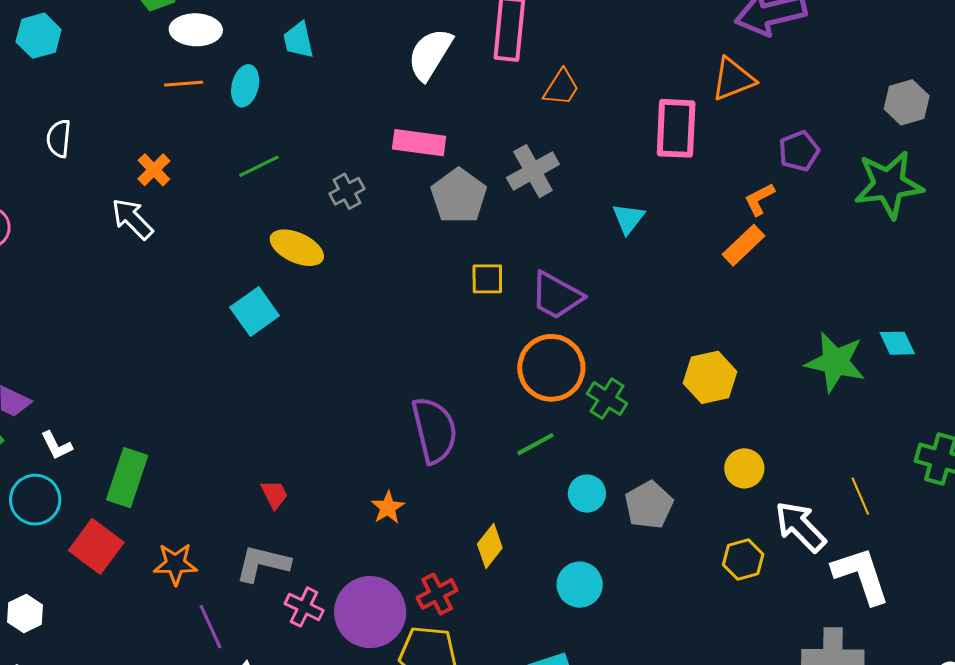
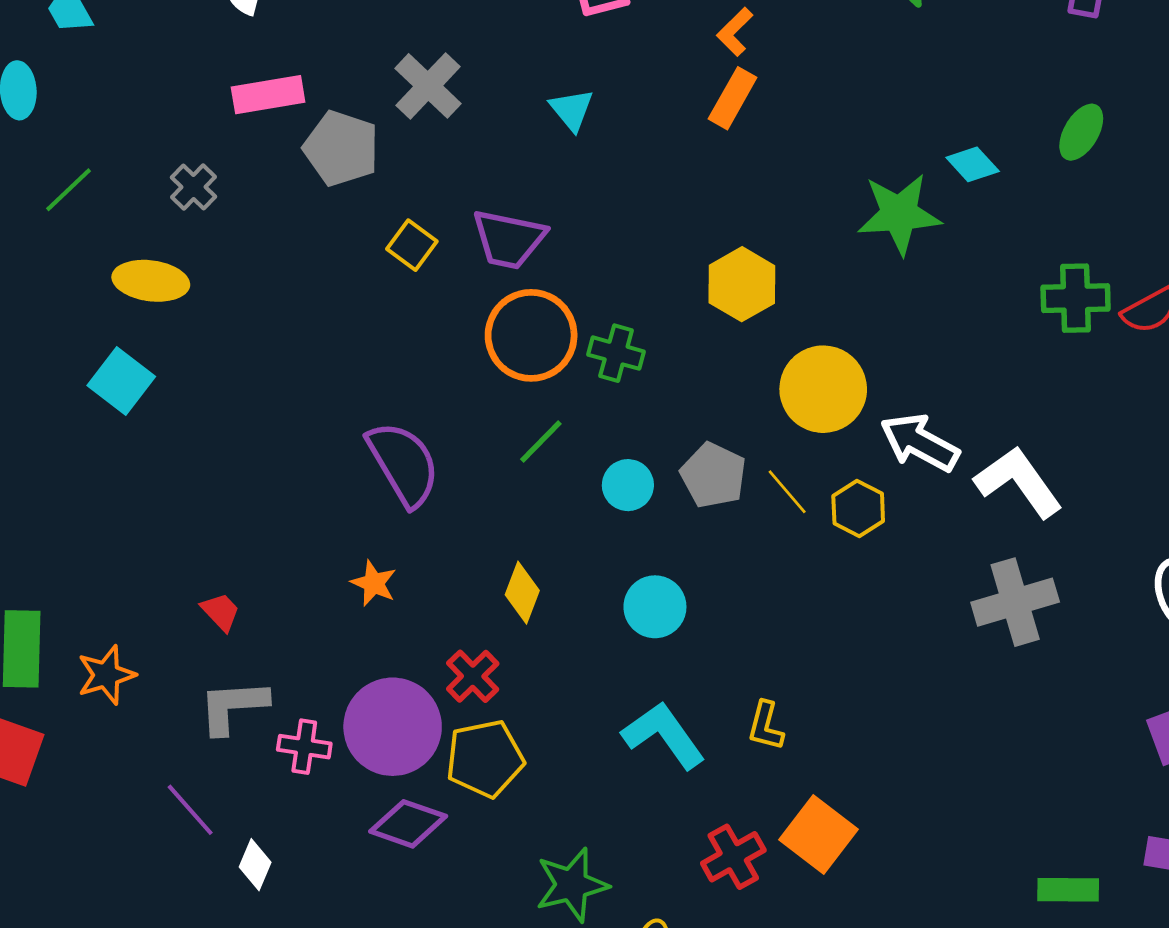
yellow square: (487, 279) -> (412, 245), turned -36
yellow circle: (744, 468) -> (823, 389), size x1.6
yellow line: (860, 496) -> (787, 492), moved
orange star: (175, 564) -> (106, 675), moved

